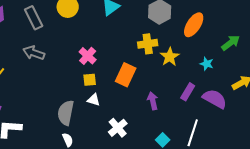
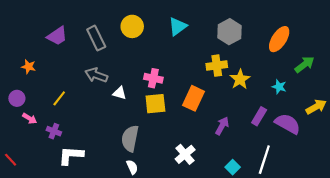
orange ellipse: (194, 25) -> (279, 39), moved
pink cross: (88, 56) -> (153, 78), turned -30
yellow square: (90, 80) -> (155, 104), size x1.5
white triangle: (94, 100) -> (119, 93), moved
purple arrow: (153, 101) -> (222, 126), turned 42

